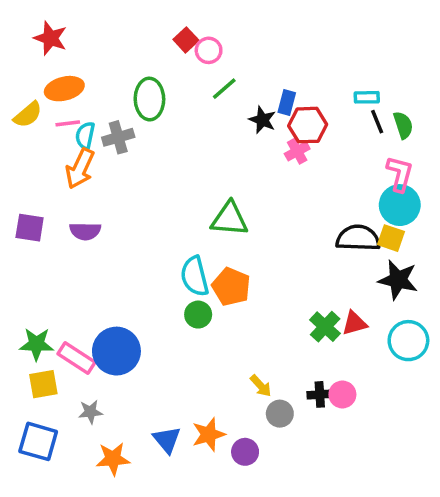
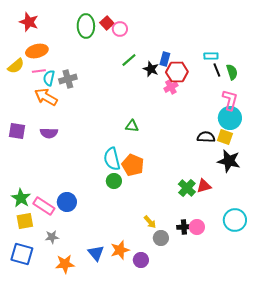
green line: (224, 89) -> (129, 60), moved
green ellipse: (149, 99) -> (86, 26), moved
orange arrow: (80, 169) -> (46, 97), turned 95
green triangle: (229, 219) -> (132, 126), size x0.6
black semicircle: (358, 238) -> (206, 137), size x0.7
cyan circle: (408, 341) -> (235, 220), moved
green star: (37, 344) -> (21, 198), turned 30
blue circle: (116, 351) -> (67, 202), size x0.7

